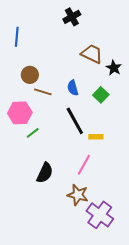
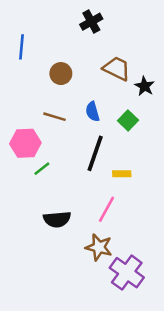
brown circle: (30, 75) -> (61, 74), moved
black line: (75, 121) -> (95, 153), turned 48
black semicircle: (45, 173) -> (57, 219), turned 60

